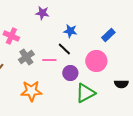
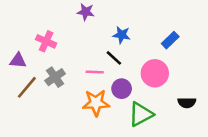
gray cross: (26, 57) -> (55, 77), moved
orange star: (31, 91) -> (96, 103), moved

